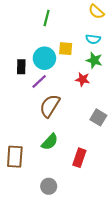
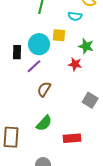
cyan semicircle: (93, 39) -> (75, 16), moved
brown semicircle: (50, 106) -> (44, 89), size x0.7
red rectangle: (79, 158) -> (72, 138), turned 66

